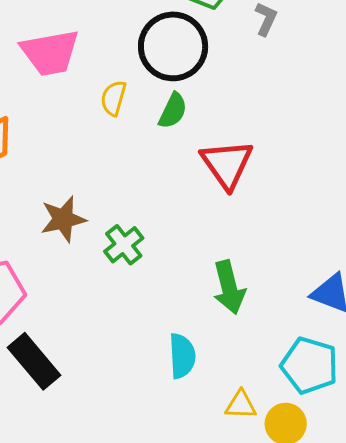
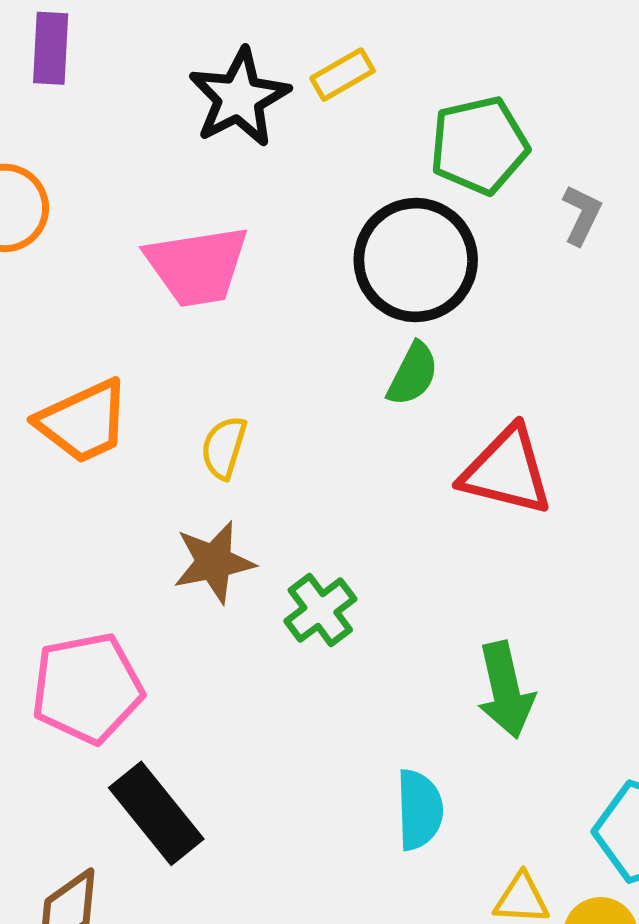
yellow semicircle: (113, 98) -> (224, 448), moved
red triangle: (227, 164) -> (507, 471), turned -42

